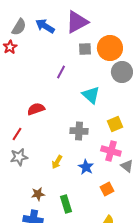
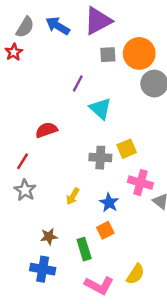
cyan triangle: (91, 95) -> (100, 109), moved
yellow square: (115, 124) -> (127, 149), moved
gray star: (19, 157) -> (25, 190), turned -30
orange square: (107, 189) -> (105, 230), moved

